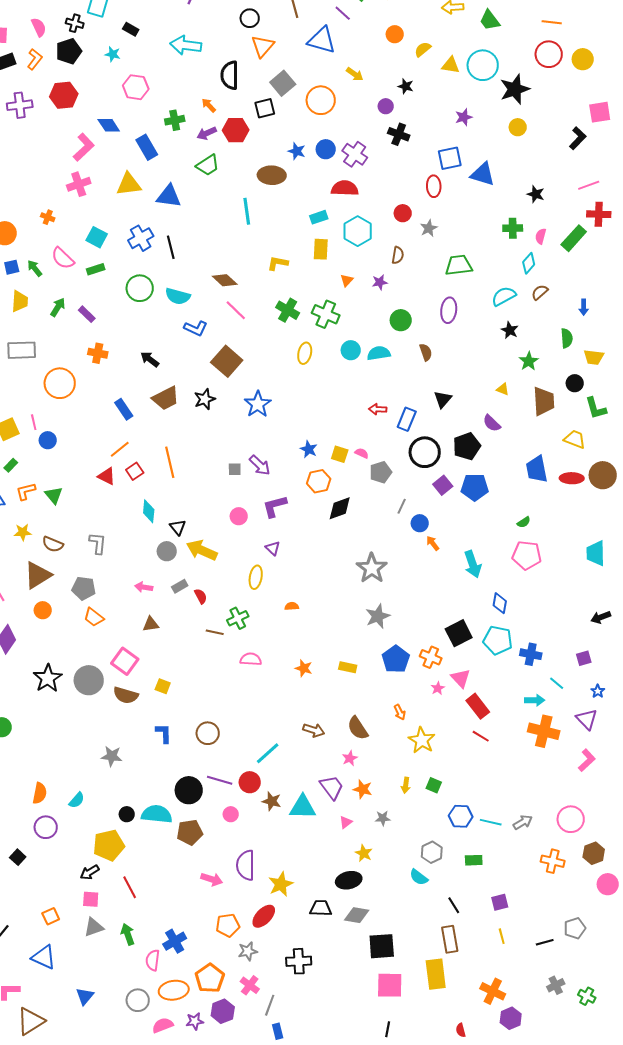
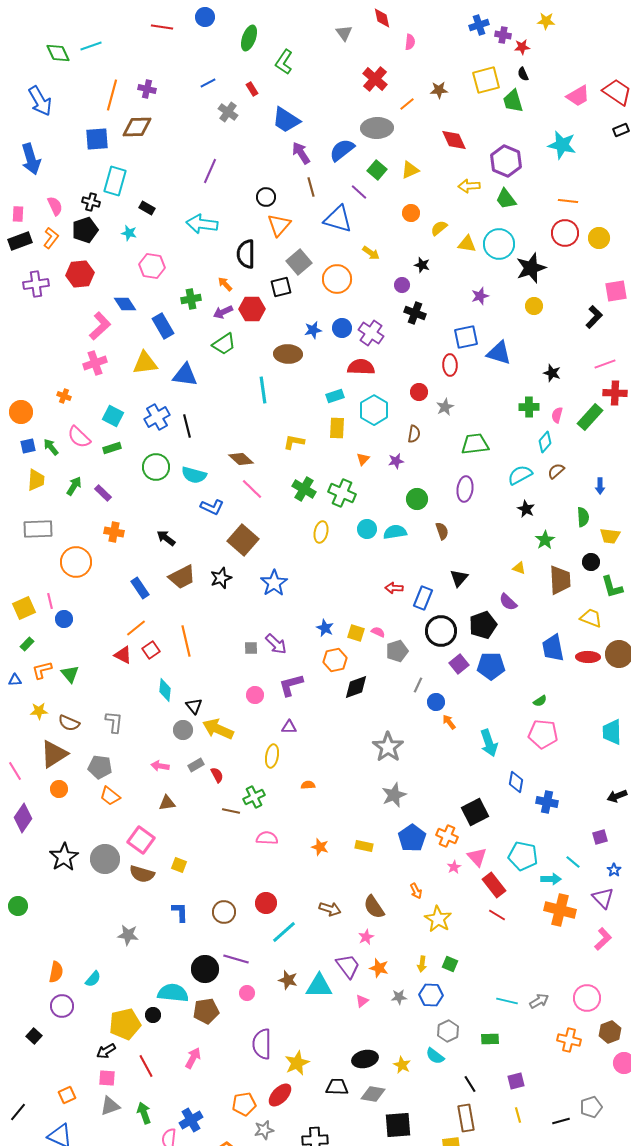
blue star: (297, 151) -> (313, 330), turned -30
purple triangle: (273, 548) -> (289, 727), turned -42
cyan pentagon: (498, 640) -> (523, 856), moved
blue cross: (531, 654) -> (547, 802), moved
red circle: (250, 782) -> (266, 903), moved
black circle: (127, 814) -> (153, 1015), moved
blue hexagon: (461, 816) -> (431, 995), moved
yellow star: (364, 853) -> (402, 1065), moved
pink arrow: (212, 879) -> (193, 1058), moved, turned -80

